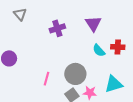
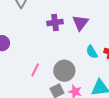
purple triangle: (93, 24) -> (80, 23), moved

